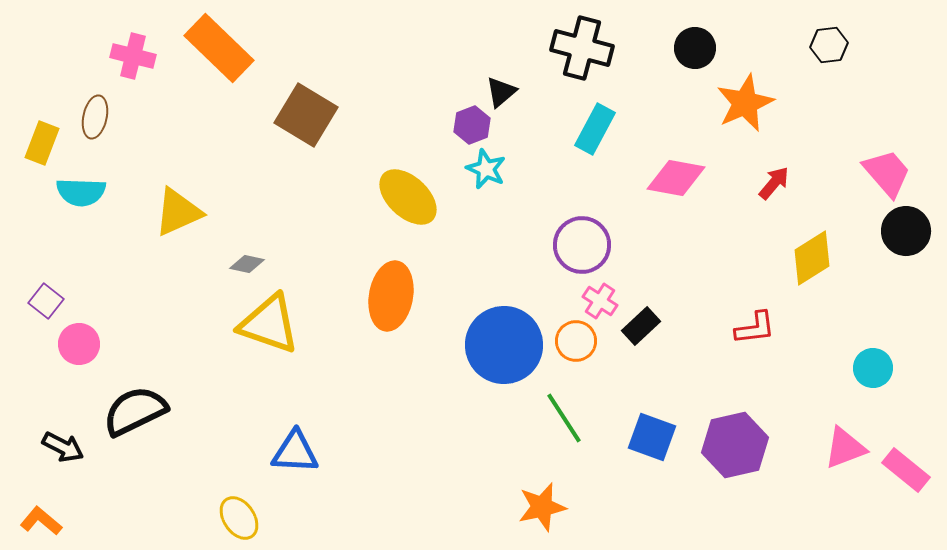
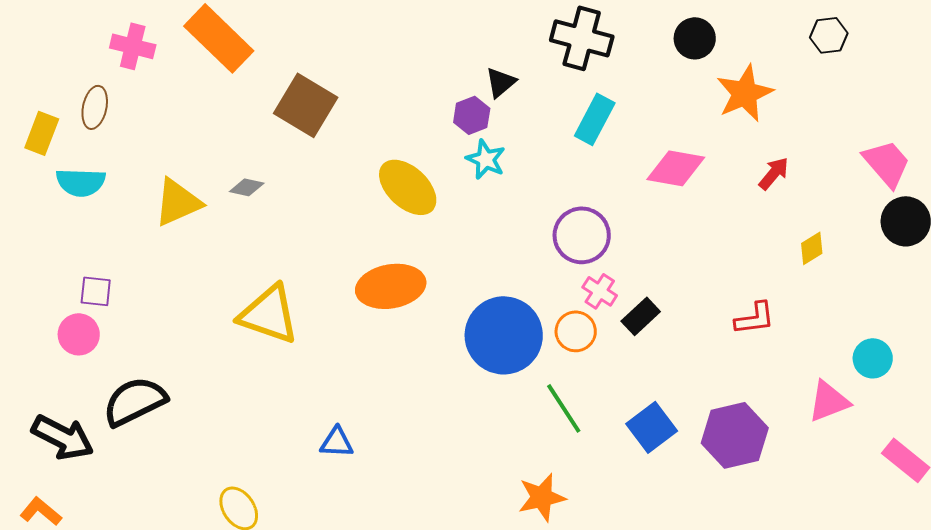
yellow diamond: (812, 258) -> (812, 248), size x0.6
gray diamond: (247, 264) -> (247, 187), moved
orange ellipse: (391, 296) -> (391, 286), turned 70
purple square: (46, 301) -> (96, 291), moved, turned -32
blue square: (652, 437) -> (652, 427), turned 33
black arrow: (63, 447) -> (63, 437), size x1.5
pink triangle: (845, 448) -> (829, 401), moved
blue triangle: (295, 452) -> (337, 442), moved, size x0.7

